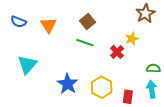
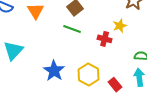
red cross: (117, 52) -> (105, 39), turned -32
red rectangle: (128, 97) -> (115, 85), turned -48

